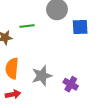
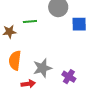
red arrow: (13, 94) -> (28, 84), moved

